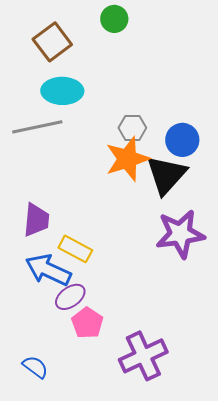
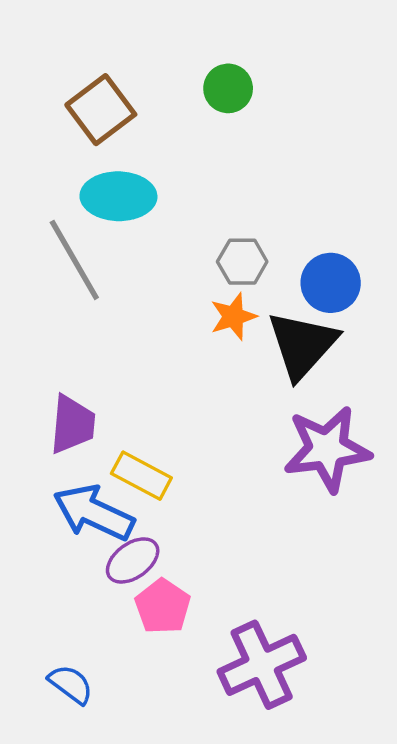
green circle: (114, 19) -> (228, 88), moved
gray line: (37, 127) -> (74, 260), turned 72
orange star: (127, 159) -> (233, 316), size x0.6

